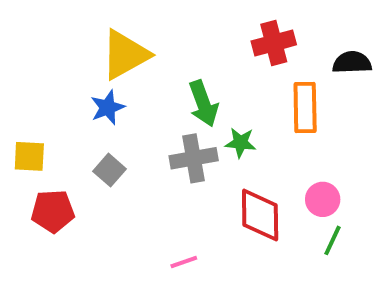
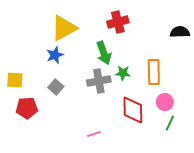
red cross: (274, 43) -> (118, 22), moved
orange rectangle: (305, 107) -> (154, 72), moved

